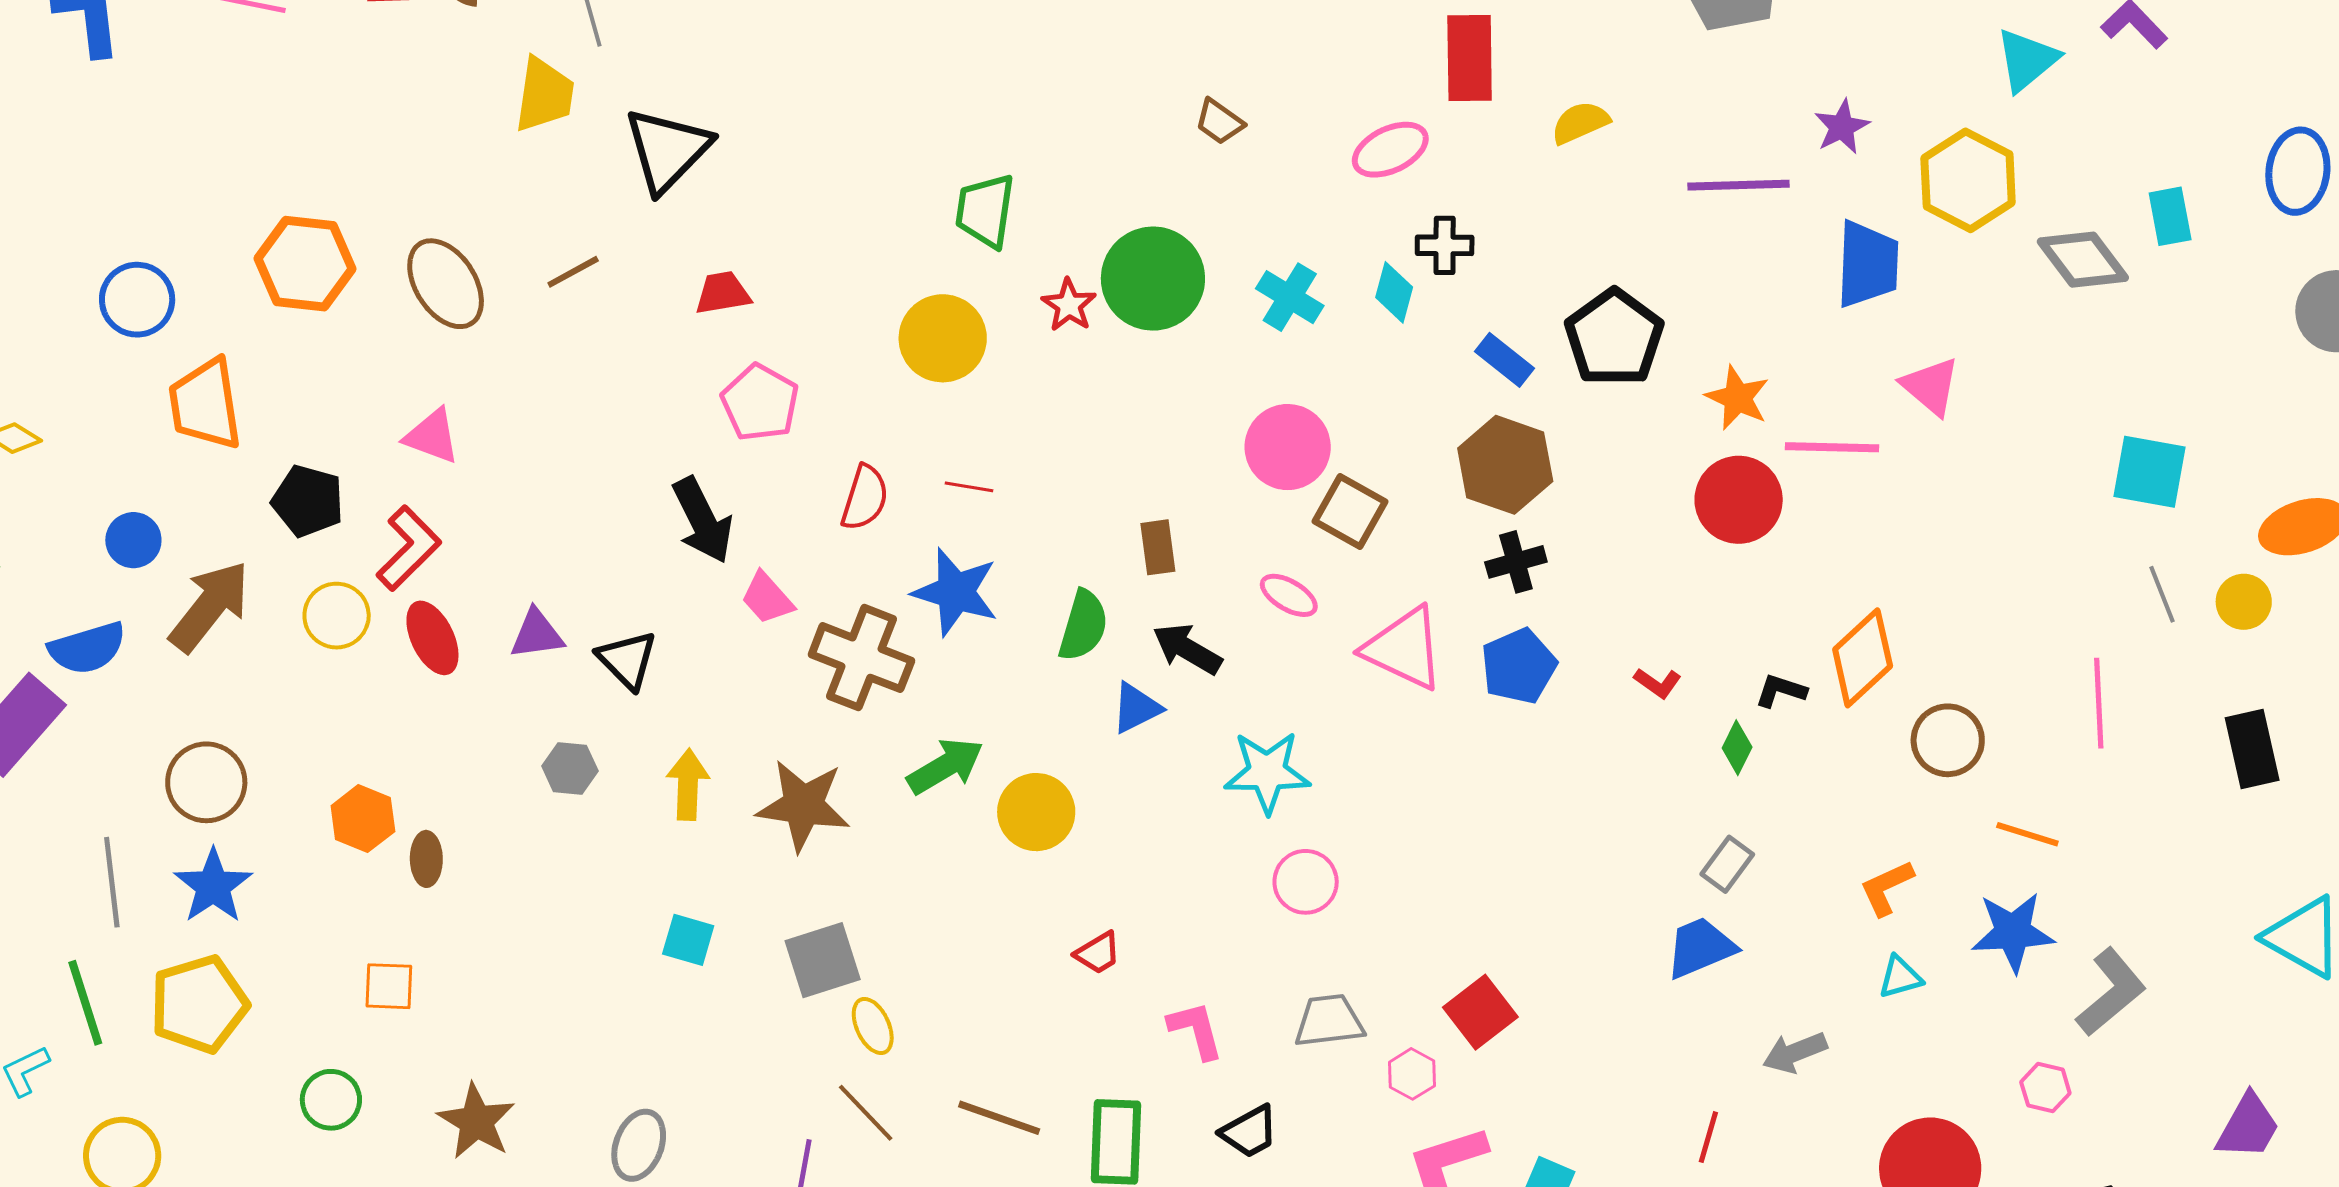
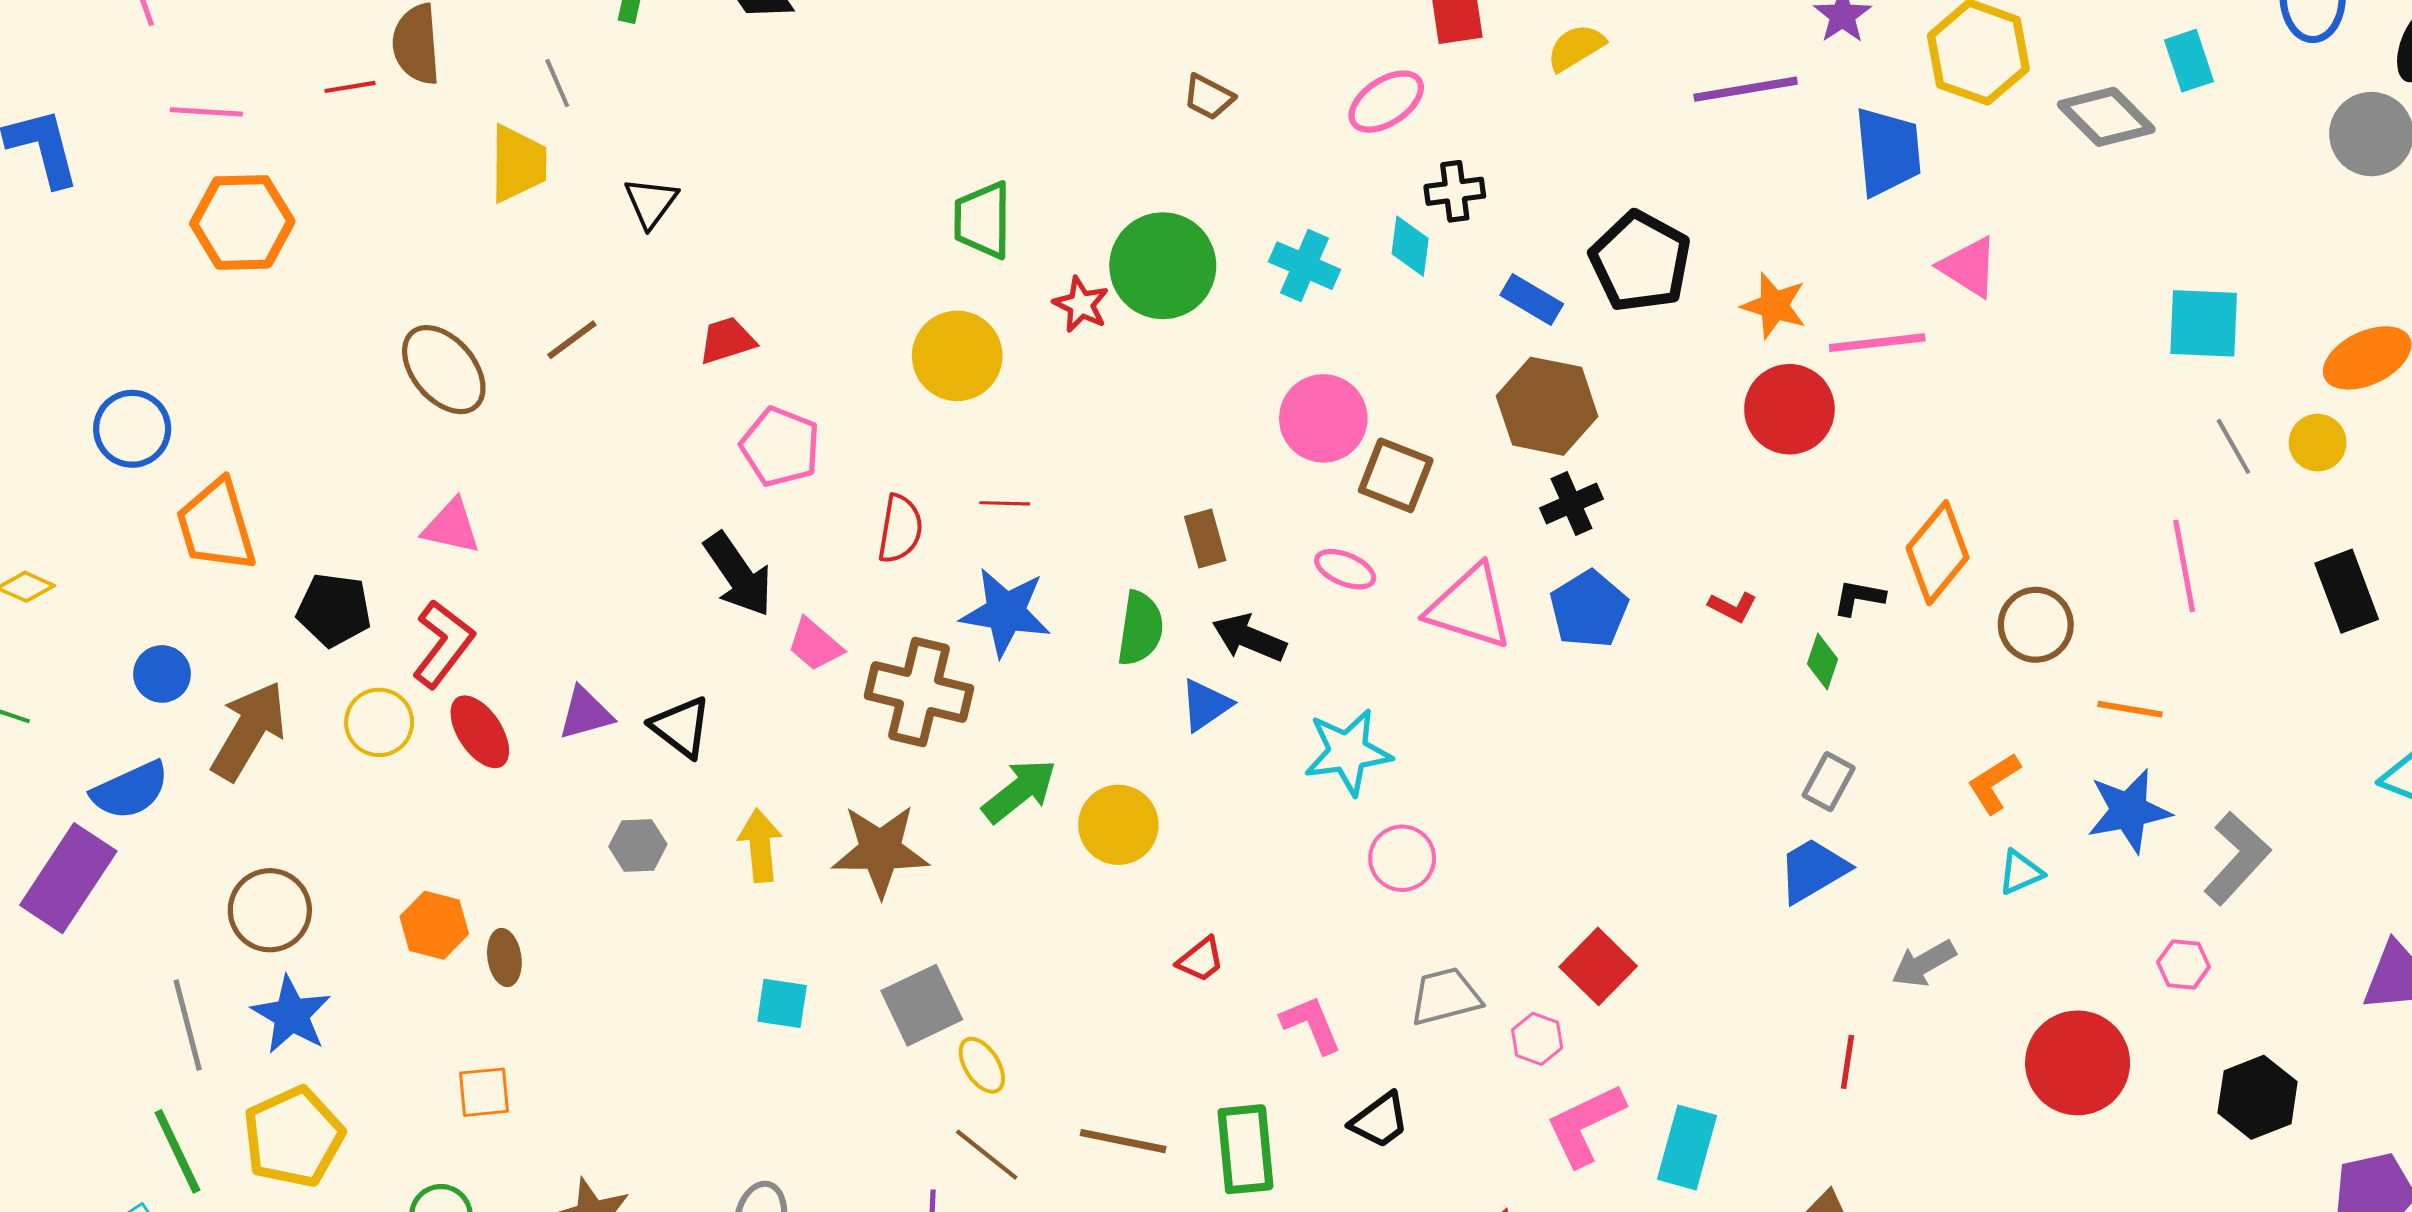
black triangle: (667, 150) -> (651, 202), size x0.6
orange hexagon: (305, 264) -> (242, 222), moved

